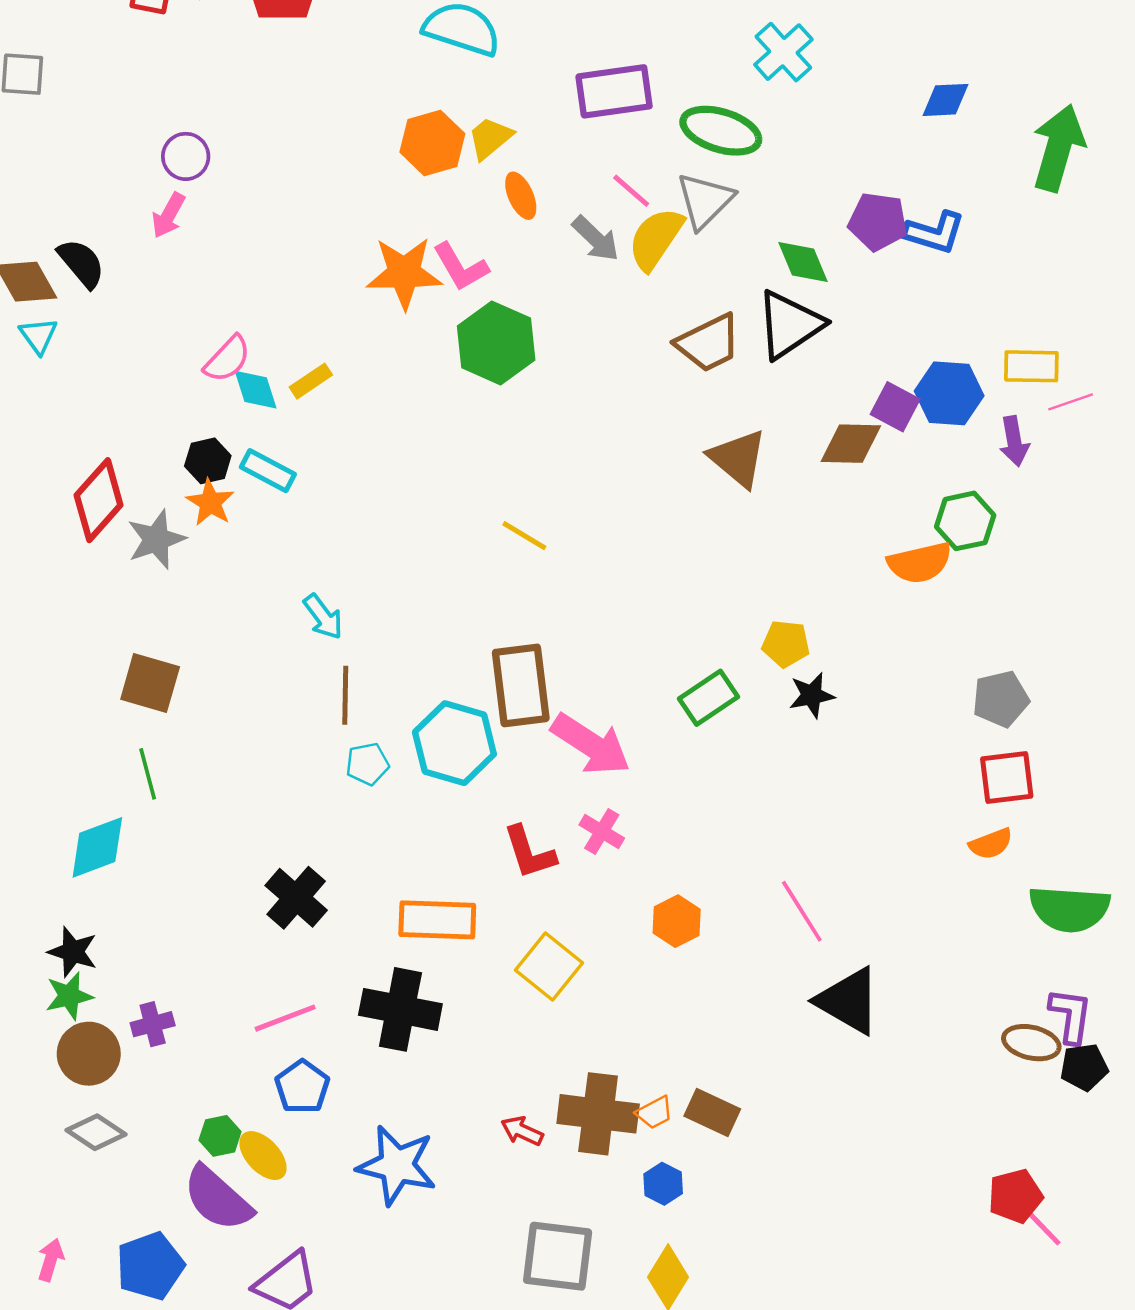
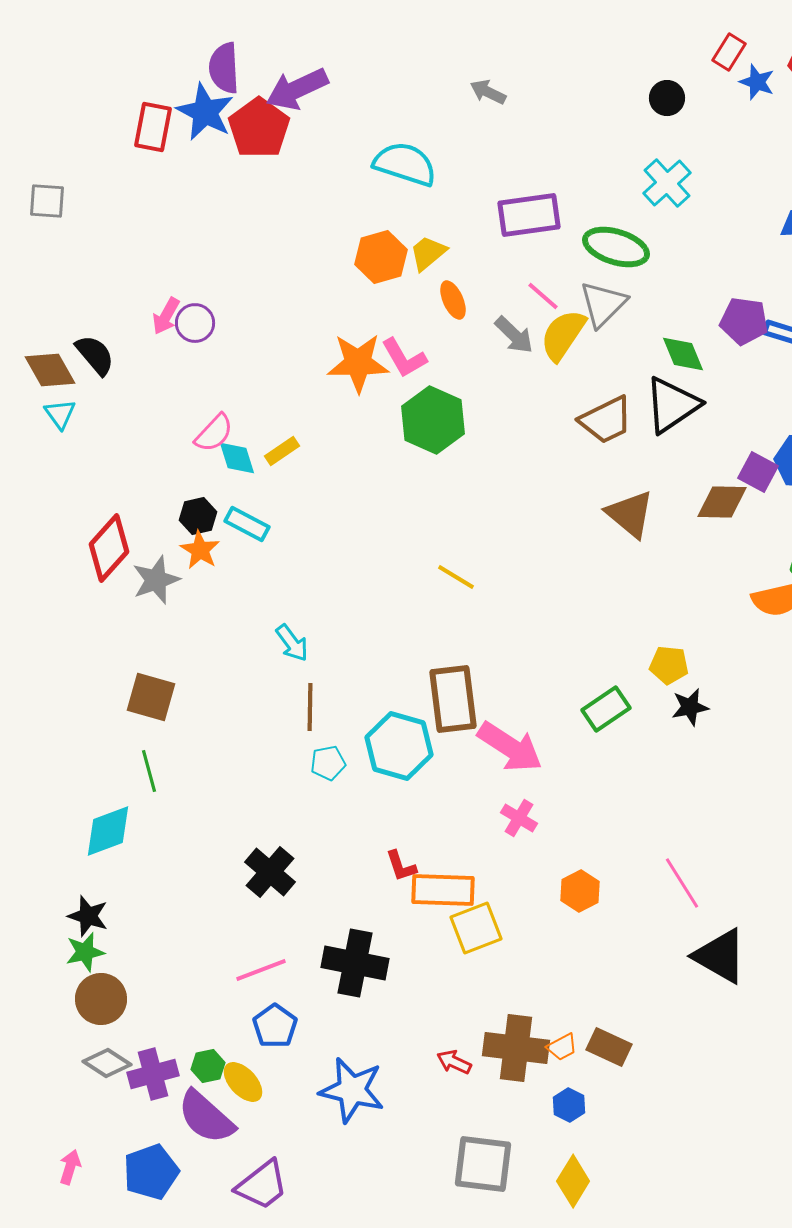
purple circle: (186, 156) -> (195, 323), moved
red L-shape: (529, 852) -> (401, 866), moved, size x0.7
orange rectangle: (437, 920) -> (443, 890), moved
yellow square: (549, 967) -> (476, 928), turned 30
purple cross: (153, 1024) -> (153, 1074), moved, size x1.4

